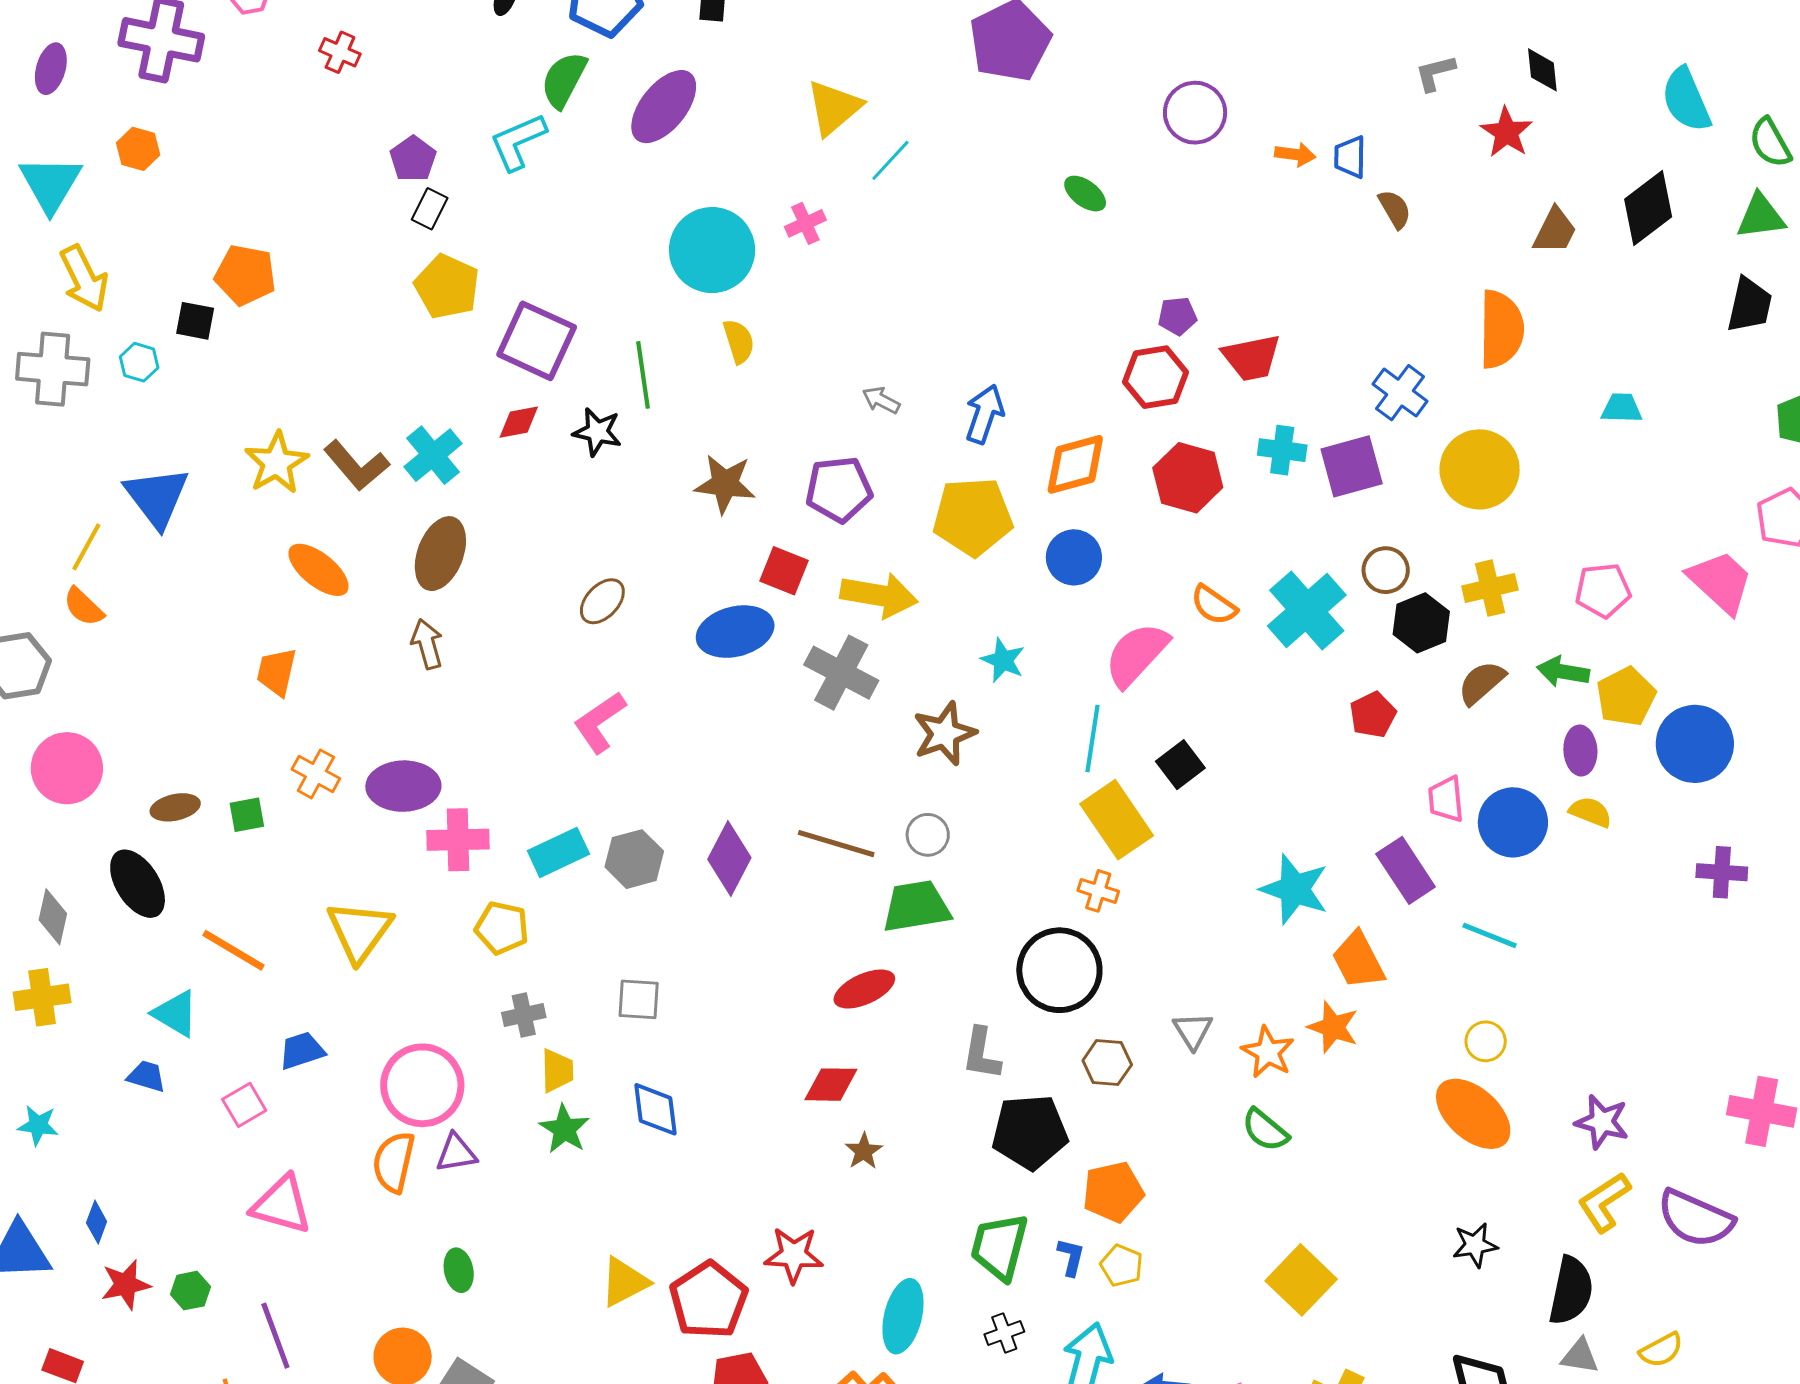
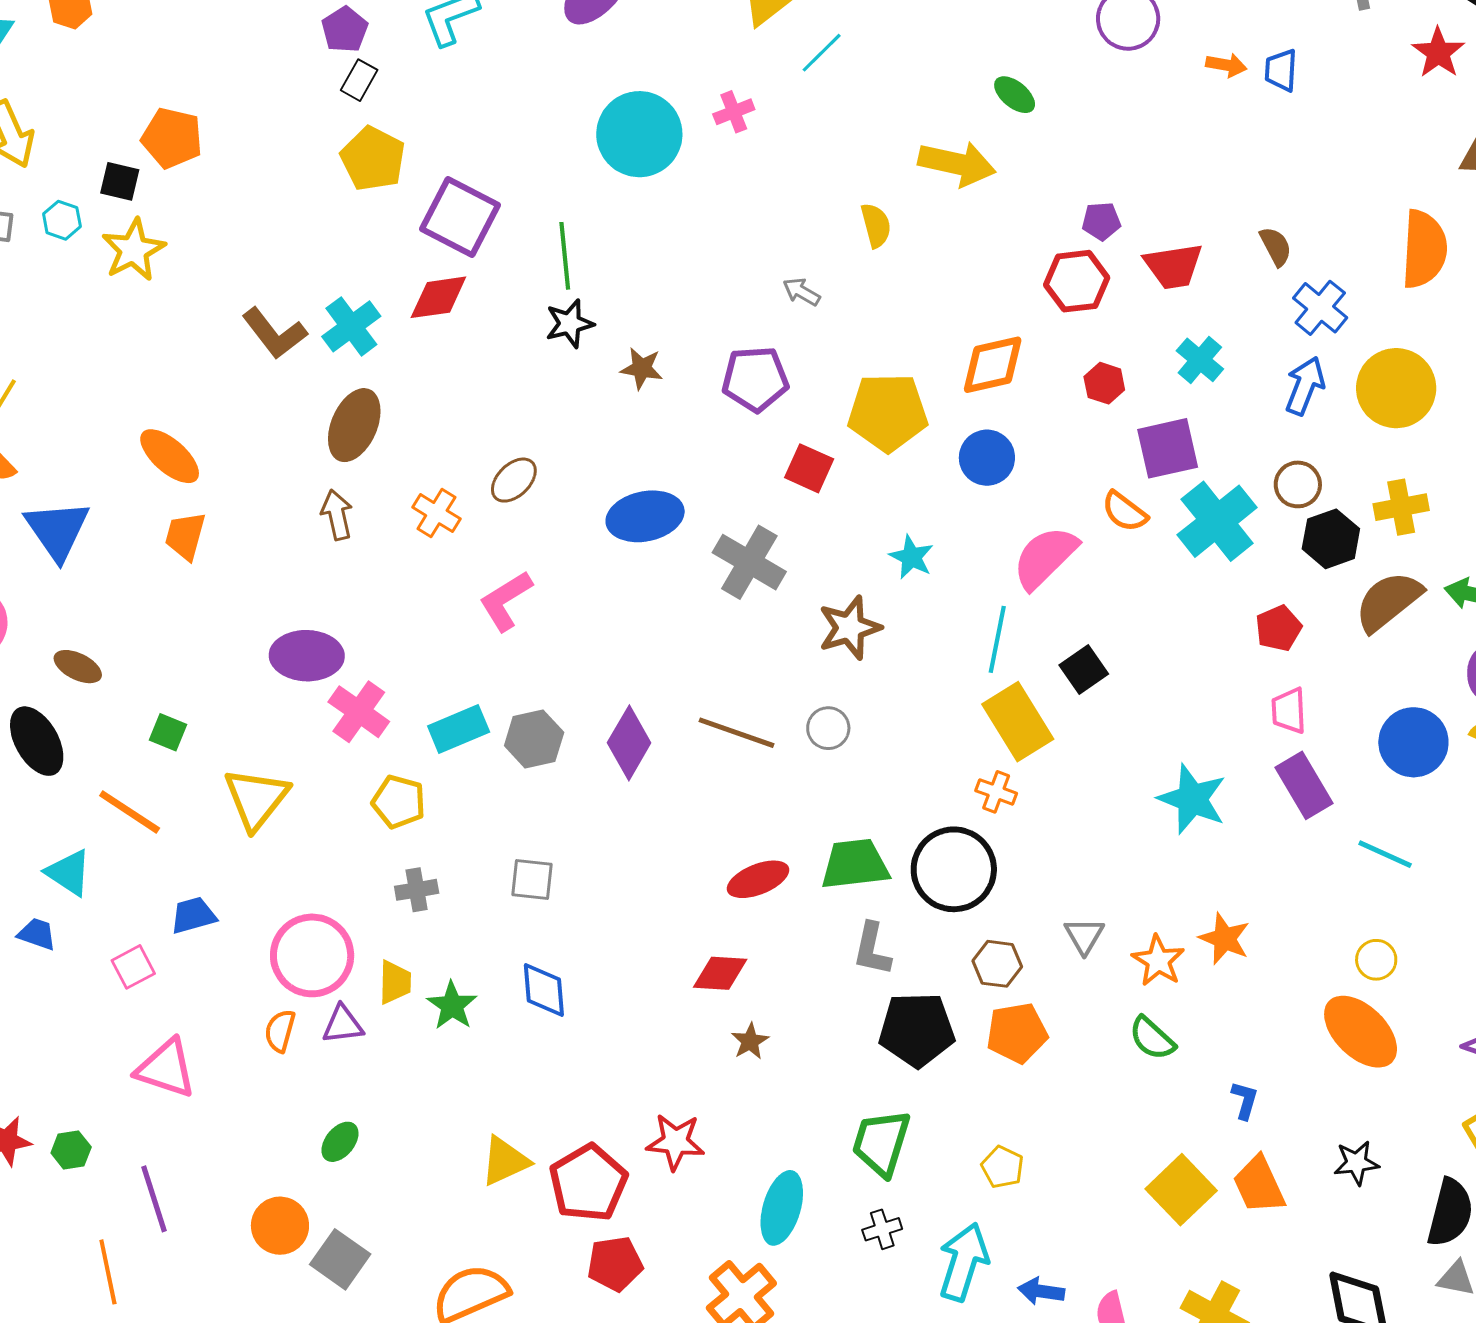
brown semicircle: (1395, 209) -> (1276, 246), moved
yellow semicircle: (739, 341) -> (876, 225), moved
blue arrow: (985, 414) -> (1305, 386), moved
red diamond: (519, 422) -> (438, 297), size x1.4
black star: (597, 432) -> (570, 324), moved, turned -30
cyan cross: (1282, 450) -> (1200, 360), turned 30
yellow star: (277, 463) -> (133, 250), moved
purple square: (1352, 466) -> (1168, 448), moved
red hexagon: (1188, 478) -> (1104, 383), size x0.6
brown star: (725, 484) -> (642, 368), size x0.7
blue triangle: (157, 497) -> (57, 530), moved
orange ellipse: (319, 570) -> (170, 456), moved
red square: (784, 571) -> (809, 468), moved
yellow arrow: (879, 595) -> (957, 164), moved
brown semicircle: (1481, 683) -> (1388, 601), size x1.4
orange cross: (316, 774) -> (436, 513), moved
pink trapezoid: (1446, 799) -> (1289, 711), moved
brown ellipse: (175, 807) -> (78, 667), turned 36
green square: (247, 815) -> (168, 732), moved, turned 30
pink cross: (458, 840) -> (359, 712), turned 34
green trapezoid: (916, 906) -> (855, 864), moved
orange trapezoid: (1358, 960) -> (1259, 1185), moved
yellow trapezoid: (557, 1071) -> (395, 982), moved
orange semicircle: (394, 1162) -> (280, 1031), size x0.7
orange pentagon: (1113, 1192) -> (1017, 1033), moved
blue L-shape: (1071, 1257) -> (1245, 1100), moved
green ellipse: (459, 1270) -> (340, 1142), turned 48

